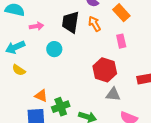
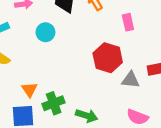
gray triangle: (113, 94) -> (131, 80), moved
orange triangle: (41, 96) -> (29, 90), turned 32

